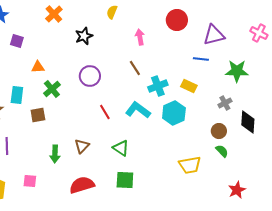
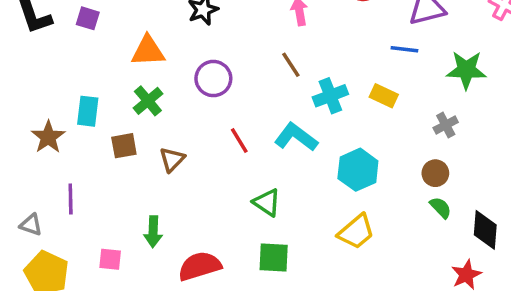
orange triangle: (38, 67) -> (148, 51), moved, size x1.5
cyan hexagon: (174, 113) -> (358, 170), moved
black diamond: (248, 122) -> (485, 230), moved
brown triangle: (82, 146) -> (172, 159), moved
green arrow: (55, 154) -> (153, 232), moved
yellow trapezoid: (190, 165) -> (356, 232), moved, turned -30

